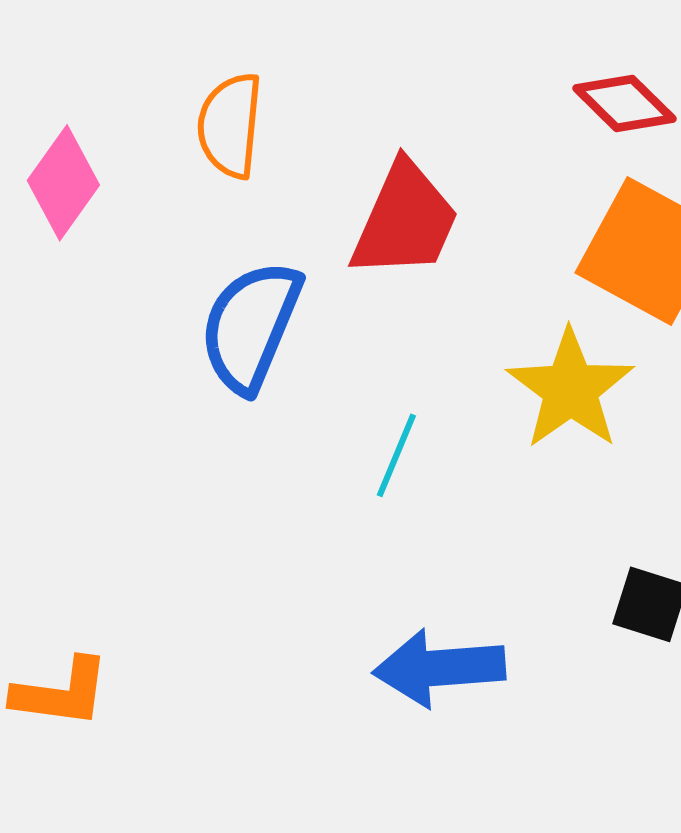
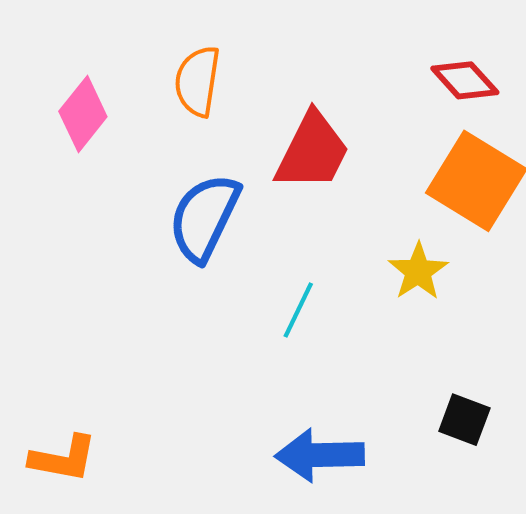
yellow star: (570, 389) -> (418, 271), size x0.7

